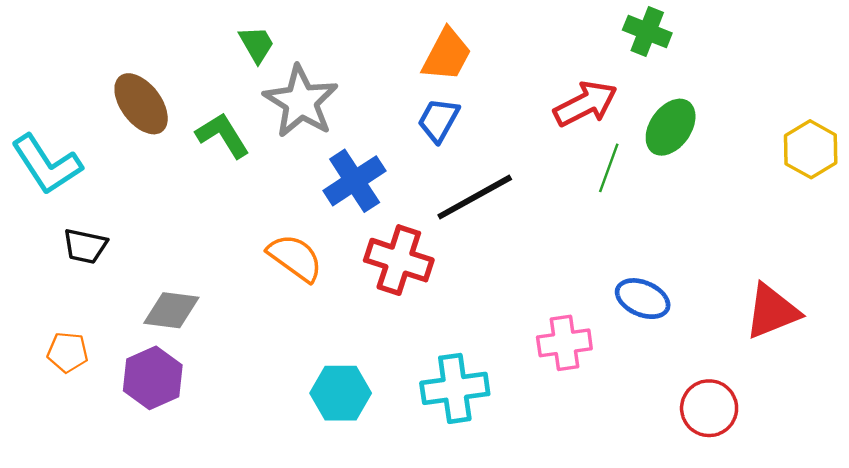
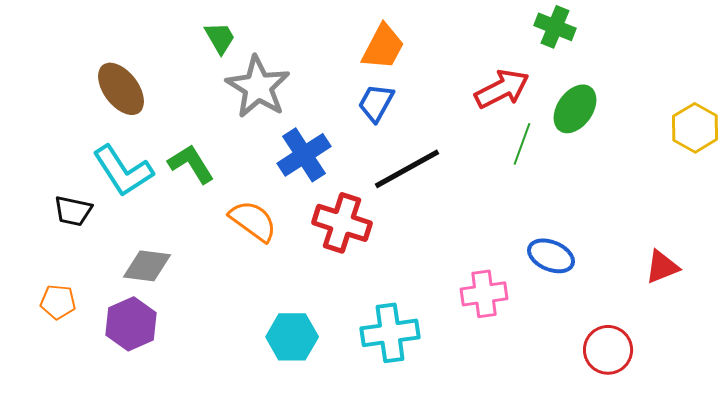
green L-shape: (223, 135) -> (191, 164), moved
cyan L-shape: (47, 164) -> (123, 171), moved
red triangle: (772, 311) -> (662, 267), size x0.7

